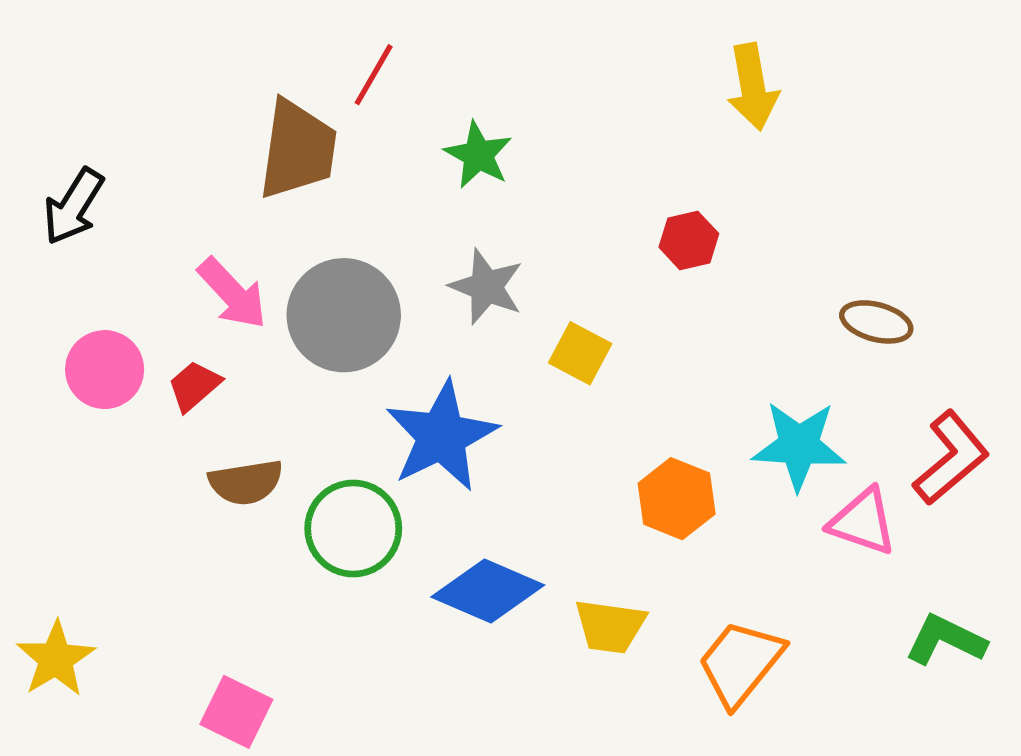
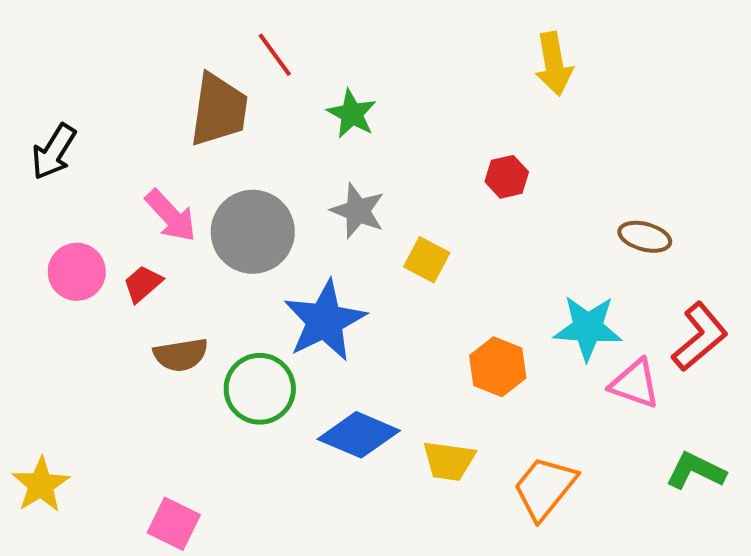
red line: (374, 75) -> (275, 55), turned -66

